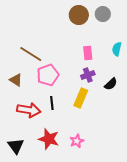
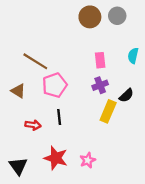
yellow rectangle: (81, 98) -> (108, 111), moved
red arrow: (29, 110) -> (33, 125), size x0.6

